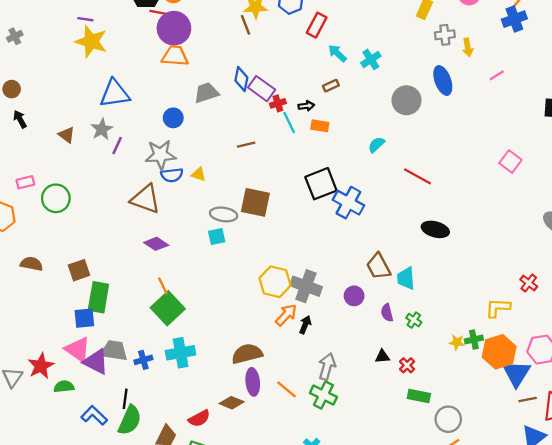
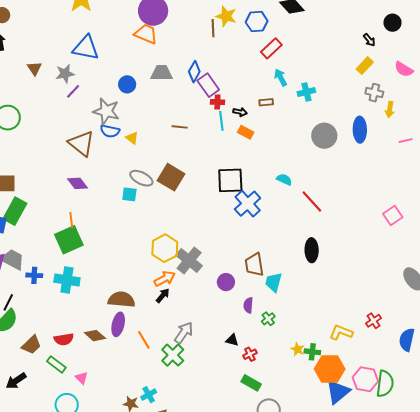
cyan semicircle: (376, 145) -> (284, 180), moved, turned 49
black ellipse: (435, 229) -> (312, 250), turned 55
black arrow: (305, 325) -> (163, 296), moved

